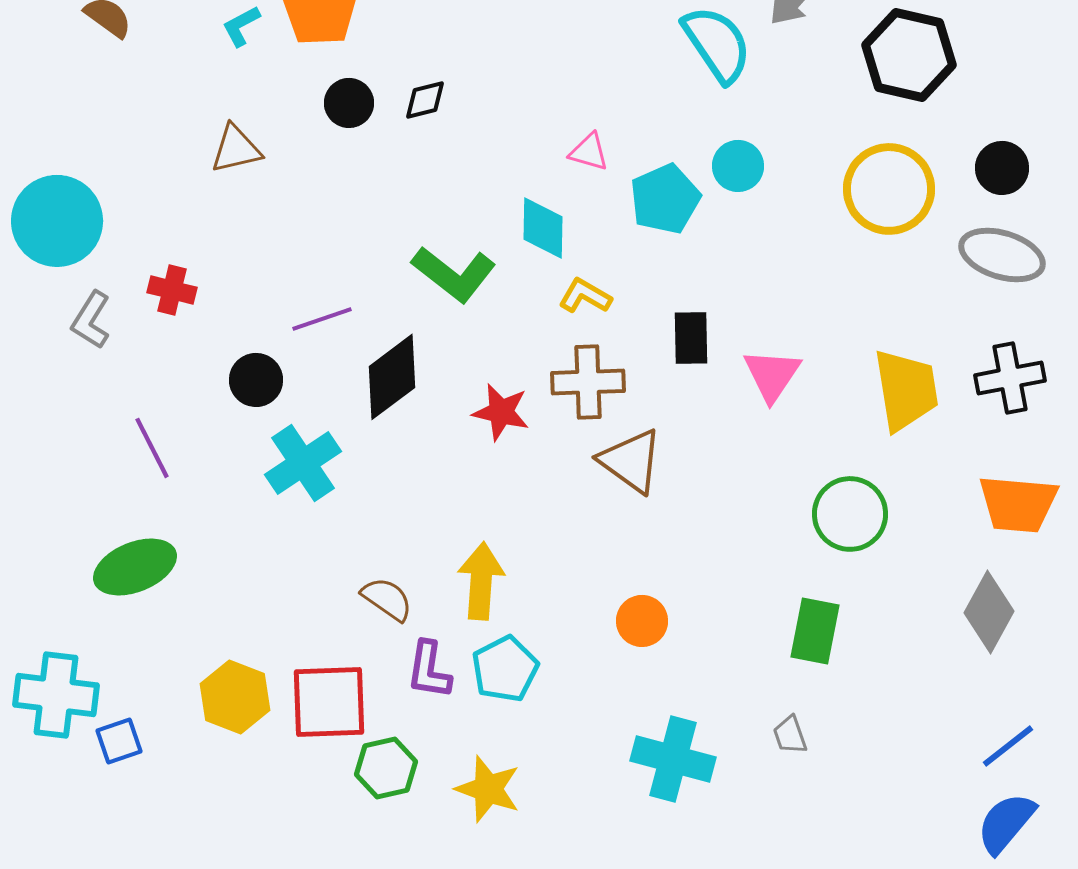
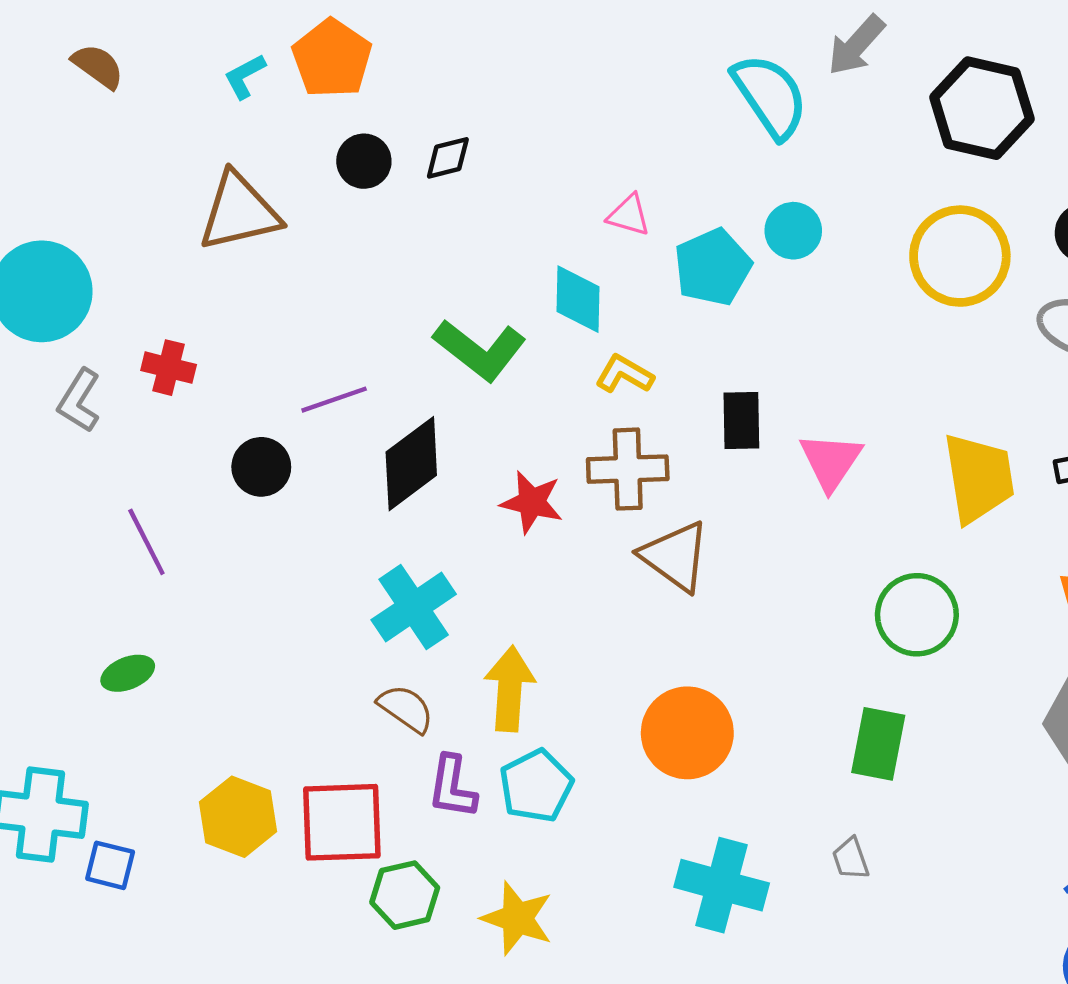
brown triangle: (236, 149) -> (239, 212), size x1.5
cyan cross: (303, 463) -> (414, 607), moved
green ellipse: (135, 567) -> (128, 673), size x0.6
orange circle: (642, 621) -> (687, 733), size x1.6
blue square: (119, 741) -> (110, 865), turned 33

